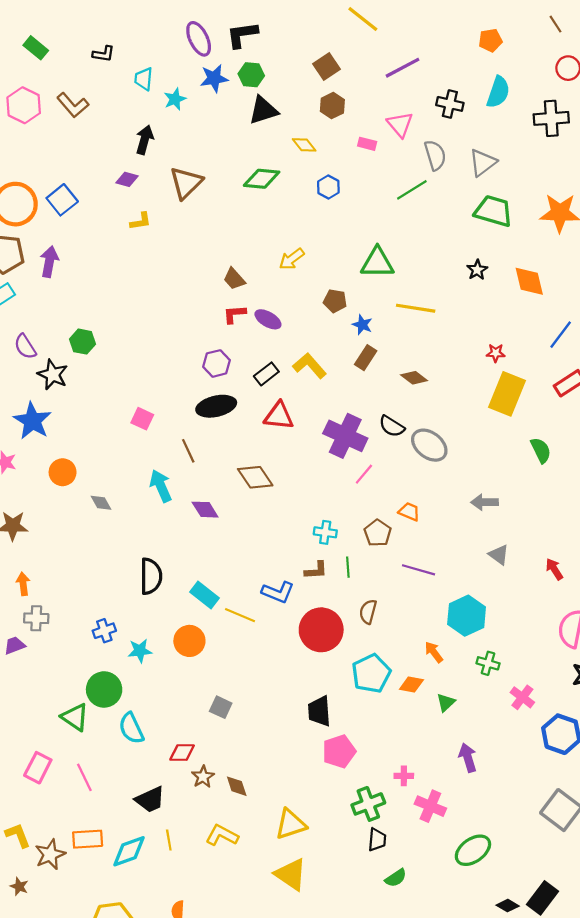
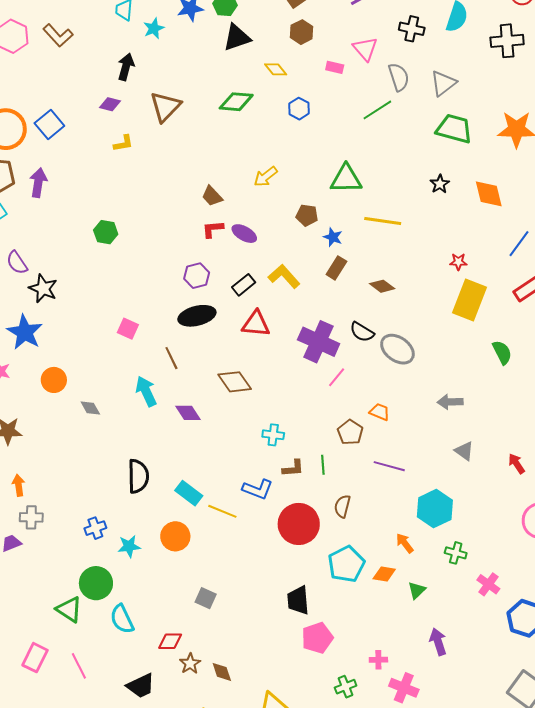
green hexagon: (82, 342) -> (106, 232), moved
cyan cross: (325, 532) -> (273, 435), moved
green cross: (368, 804) -> (346, 687), size x0.7

